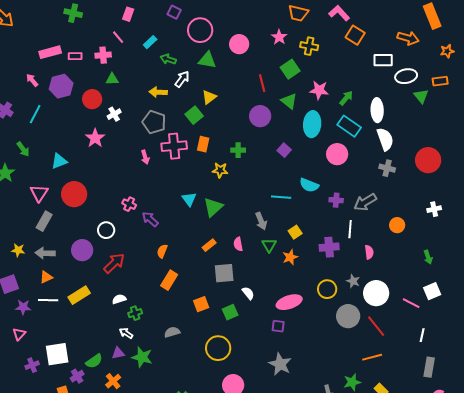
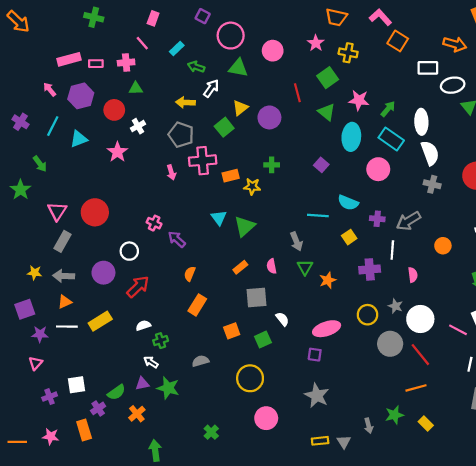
purple circle: (260, 116) -> (269, 117), moved
orange rectangle: (203, 144) -> (231, 176), moved, turned 63
cyan triangle: (59, 161) -> (79, 139), moved
yellow square: (295, 232) -> (349, 237), moved
white square: (57, 354) -> (77, 385), size x0.7

